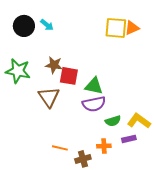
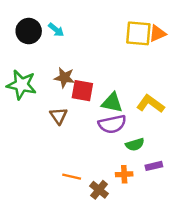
brown triangle: (49, 97) -> (58, 116), size x0.7
yellow L-shape: (139, 121) -> (150, 104), moved
brown cross: (83, 159) -> (99, 190), turned -35

